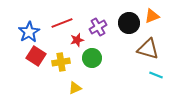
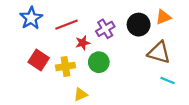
blue star: (29, 32) -> (31, 18), moved

